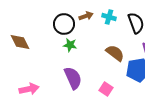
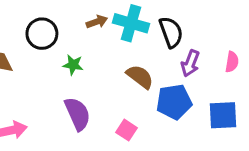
cyan cross: (109, 17) -> (131, 23), size x1.6
black circle: (64, 24) -> (42, 34), moved

